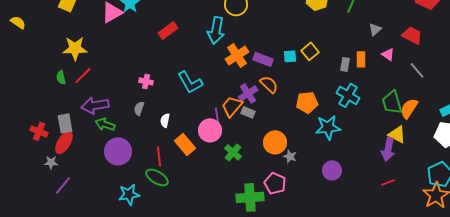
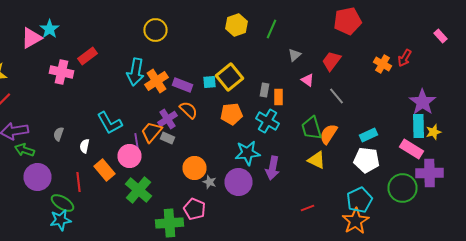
cyan arrow: (216, 30) -> (136, 72), moved
red trapezoid: (412, 35) -> (332, 61), turned -80
yellow square: (310, 51) -> (230, 77), size x1.5
orange rectangle: (361, 59) -> (278, 97), moved
pink cross: (146, 81) -> (62, 72), moved, size x1.6
cyan L-shape: (190, 82) -> (110, 123), moved
orange pentagon: (307, 102) -> (232, 114), moved
purple arrow: (388, 149) -> (272, 168), moved
green cross: (233, 152) -> (138, 190), moved, size x1.5
purple circle: (332, 170) -> (238, 182), moved, size x1.4
green ellipse: (157, 177) -> (62, 203), moved
cyan star: (129, 194) -> (60, 220), moved

